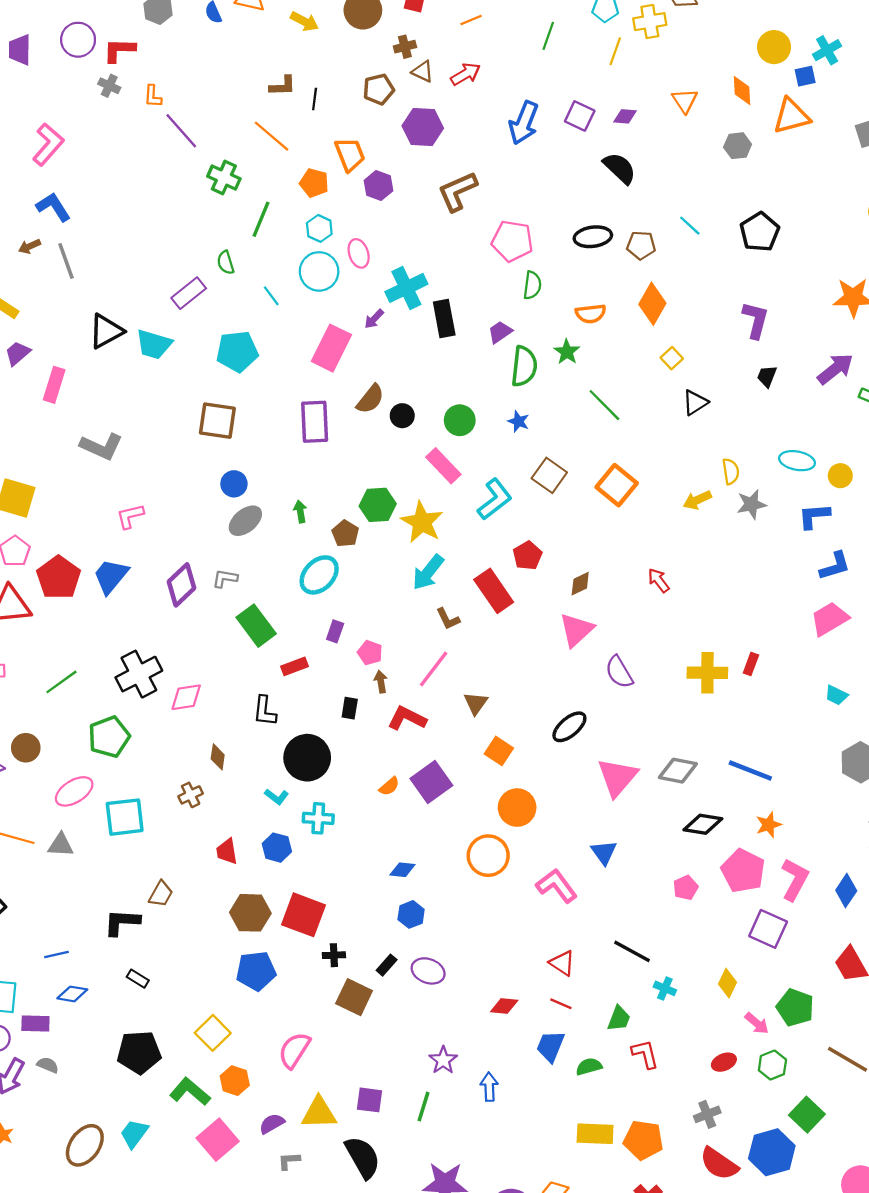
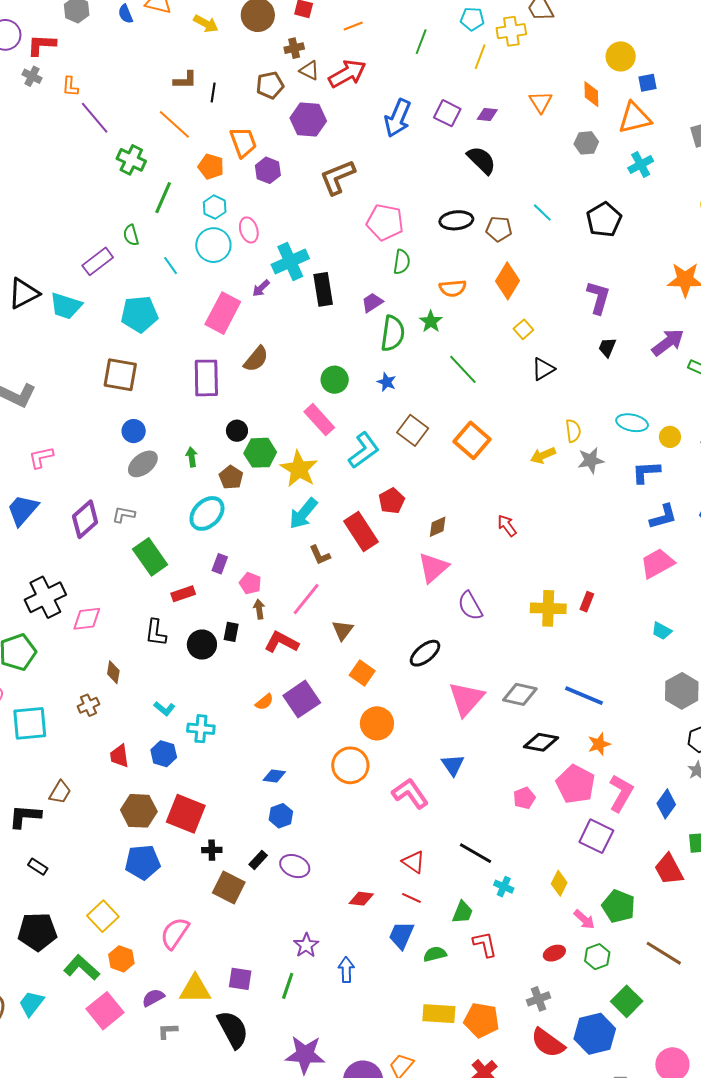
cyan cross: (827, 50) -> (641, 165), moved
red arrow: (466, 74) -> (347, 74), size x1.4
black circle: (402, 416) -> (237, 431), moved
black circle: (307, 758) -> (202, 645), moved, size x0.7

